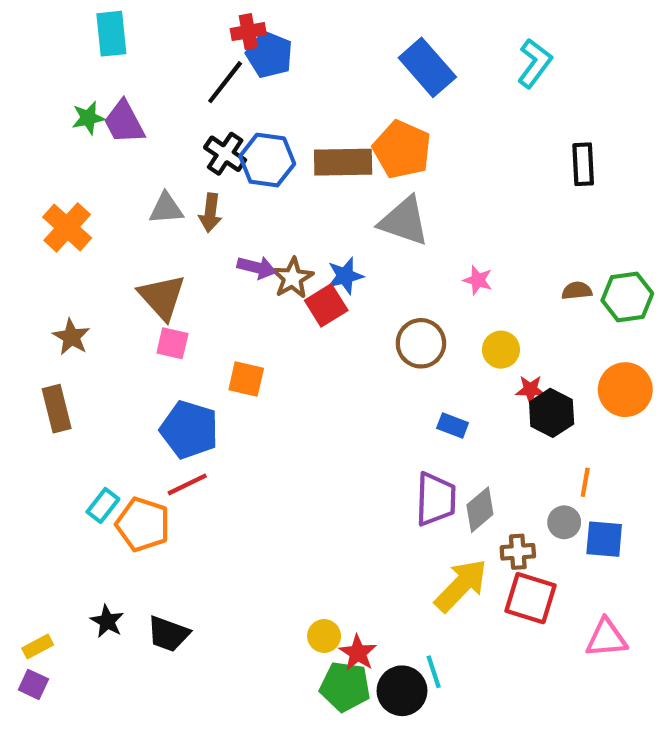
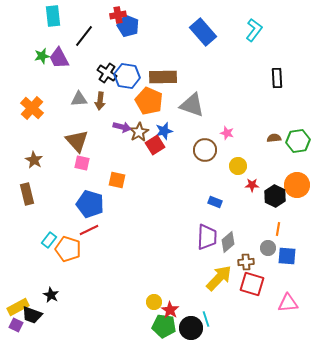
black line: (225, 82) -> (84, 36), moved
orange pentagon: (402, 150) -> (149, 101), moved
brown circle: (421, 343) -> (205, 150), moved
black hexagon: (552, 413) -> (275, 196), moved
black trapezoid: (168, 634) -> (32, 315), moved
yellow rectangle: (38, 647) -> (18, 307), size x1.5

